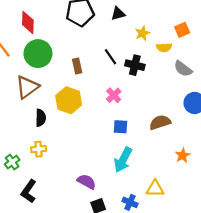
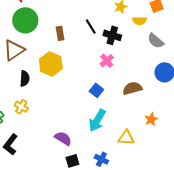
pink cross: (114, 95) -> (107, 61), moved
blue square: (121, 127) -> (96, 90), turned 32
yellow cross: (39, 149) -> (21, 107), turned 32
yellow triangle: (155, 188) -> (126, 138), moved

